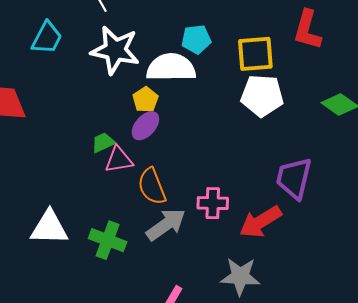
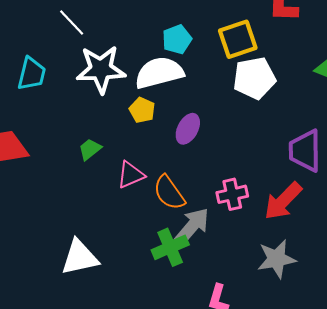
purple ellipse: (145, 126) -> (188, 129), moved
green trapezoid: (103, 142) -> (90, 149), moved
green cross: (108, 240) -> (170, 247), moved, turned -30

